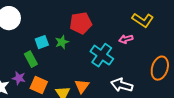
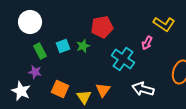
pink arrow: (126, 39) -> (147, 43), turned -48
green rectangle: (31, 59) -> (40, 51), moved
purple star: (19, 78) -> (35, 72), moved

